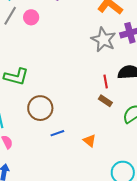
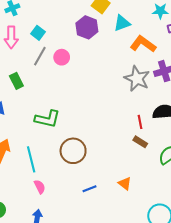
blue line: (57, 133) -> (89, 189), moved

